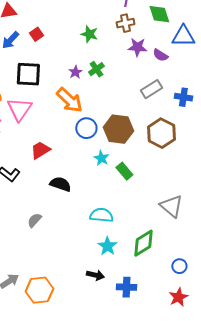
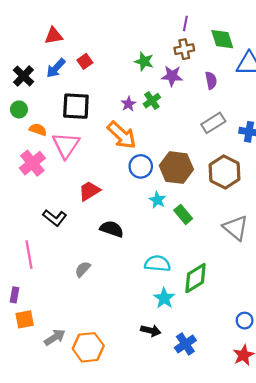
purple star: (137, 47) -> (172, 76), moved
purple semicircle: (160, 55) -> (211, 80), moved, turned -133
gray triangle: (171, 206) -> (236, 228), moved
green diamond: (143, 243) -> (195, 278), moved
blue cross: (126, 287) -> (185, 344), turned -36

